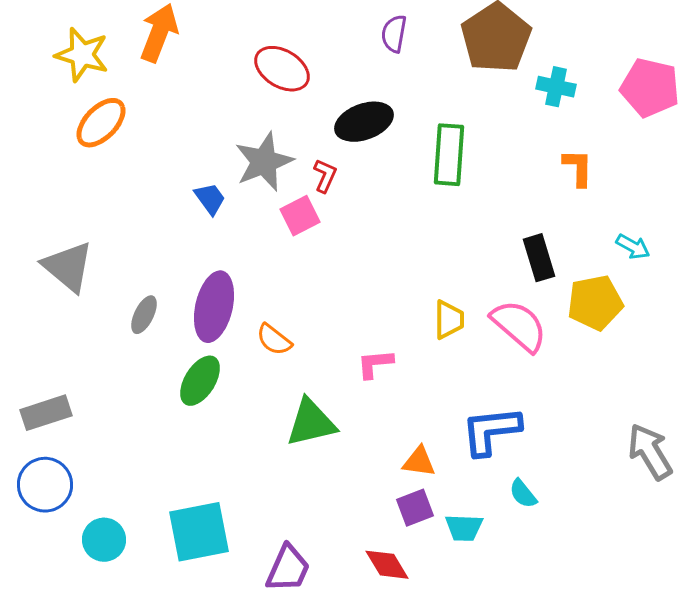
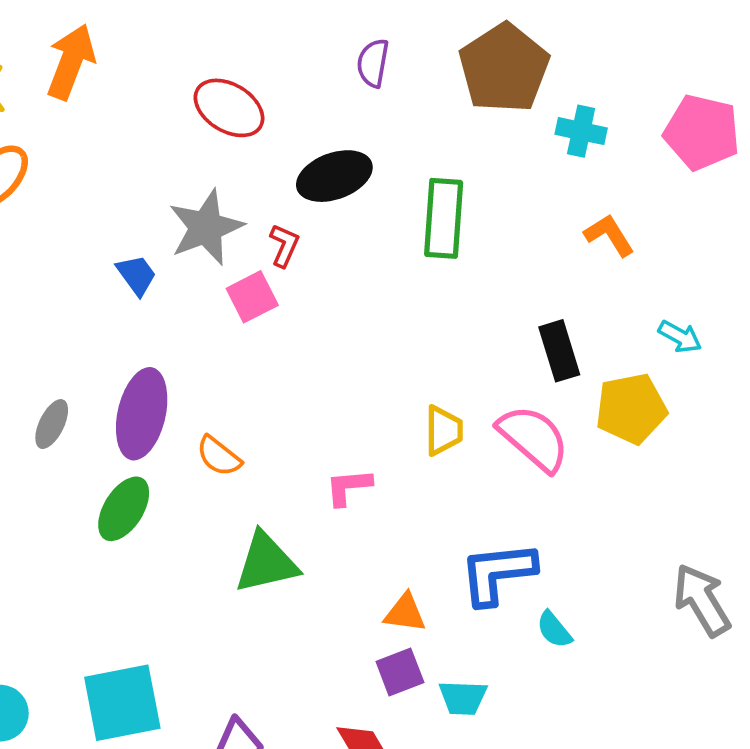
orange L-shape: (578, 168) -> (609, 235), turned -33
cyan semicircle: (523, 494) -> (554, 630), moved

